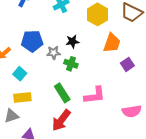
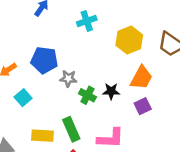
black star: (72, 41) -> (111, 91), moved
purple square: (127, 64) -> (143, 106), moved
yellow rectangle: (22, 97) -> (43, 136), moved

